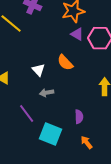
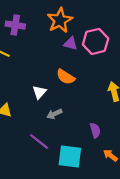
white triangle: (38, 70) -> (39, 92), turned 40

